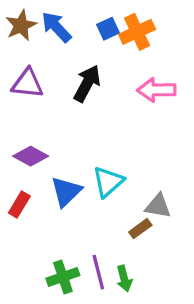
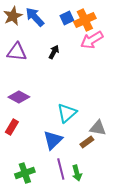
black arrow: (87, 83) -> (54, 52), size x0.6
pink arrow: (156, 90) -> (92, 40), moved, turned -30
blue triangle: (66, 192) -> (53, 140), moved
green cross: (63, 277) -> (25, 173), moved

